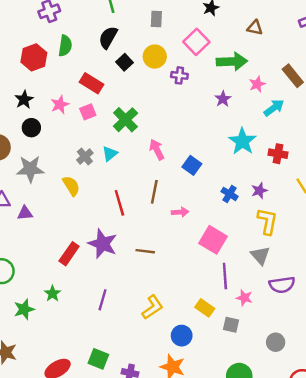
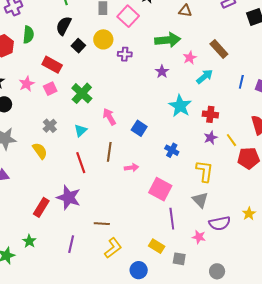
pink square: (196, 42) -> (128, 16), moved
cyan triangle: (110, 154) -> (81, 130), moved
purple star: (259, 191) -> (211, 138), moved
brown line: (145, 251) -> (102, 224), moved
pink star: (244, 298) -> (199, 237), moved

